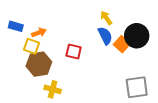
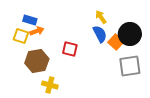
blue rectangle: (16, 26) -> (30, 20), moved
yellow square: (32, 46) -> (21, 36), moved
gray square: (137, 87) -> (130, 66), moved

